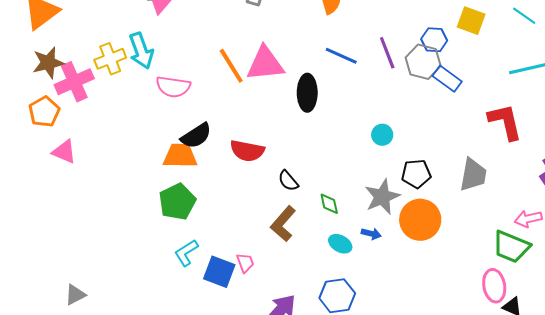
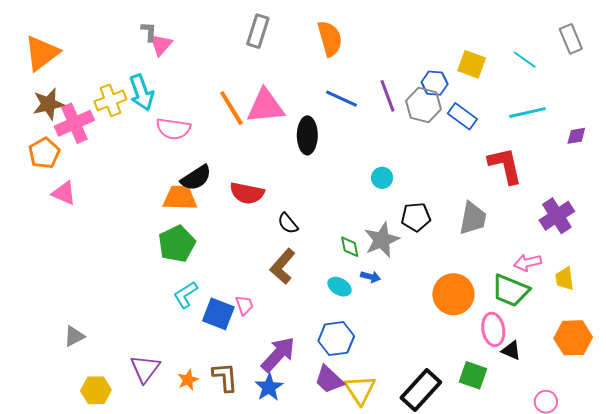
blue rectangle: (447, 79) -> (462, 116), moved
green diamond: (329, 204) -> (350, 247), moved
orange circle: (420, 220) -> (453, 294), moved

